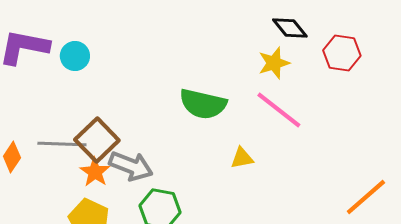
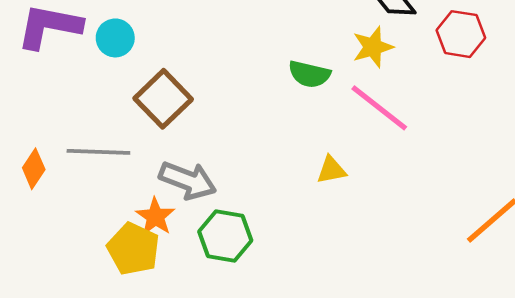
green semicircle: (203, 104) -> (309, 74), moved, size x0.7
brown square: (97, 140) -> (163, 99), moved
orange star: (95, 172) -> (155, 217), moved

